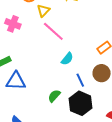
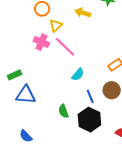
pink cross: (13, 24) -> (41, 42), moved
green semicircle: (54, 96) -> (63, 111), turned -64

